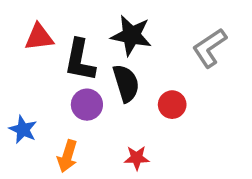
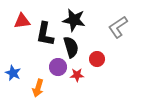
purple circle: (87, 105) -> (58, 67), moved
red star: (137, 158) -> (77, 75), moved

